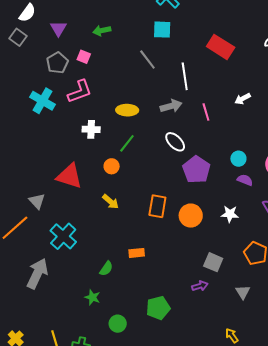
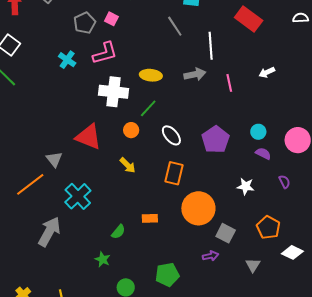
cyan cross: (43, 101) -> (67, 60), size x0.7
white cross: (91, 129) -> (114, 92), size x1.6
white ellipse: (175, 142) -> (171, 135), moved
orange circle: (191, 216) -> (198, 208), moved, size x1.4

